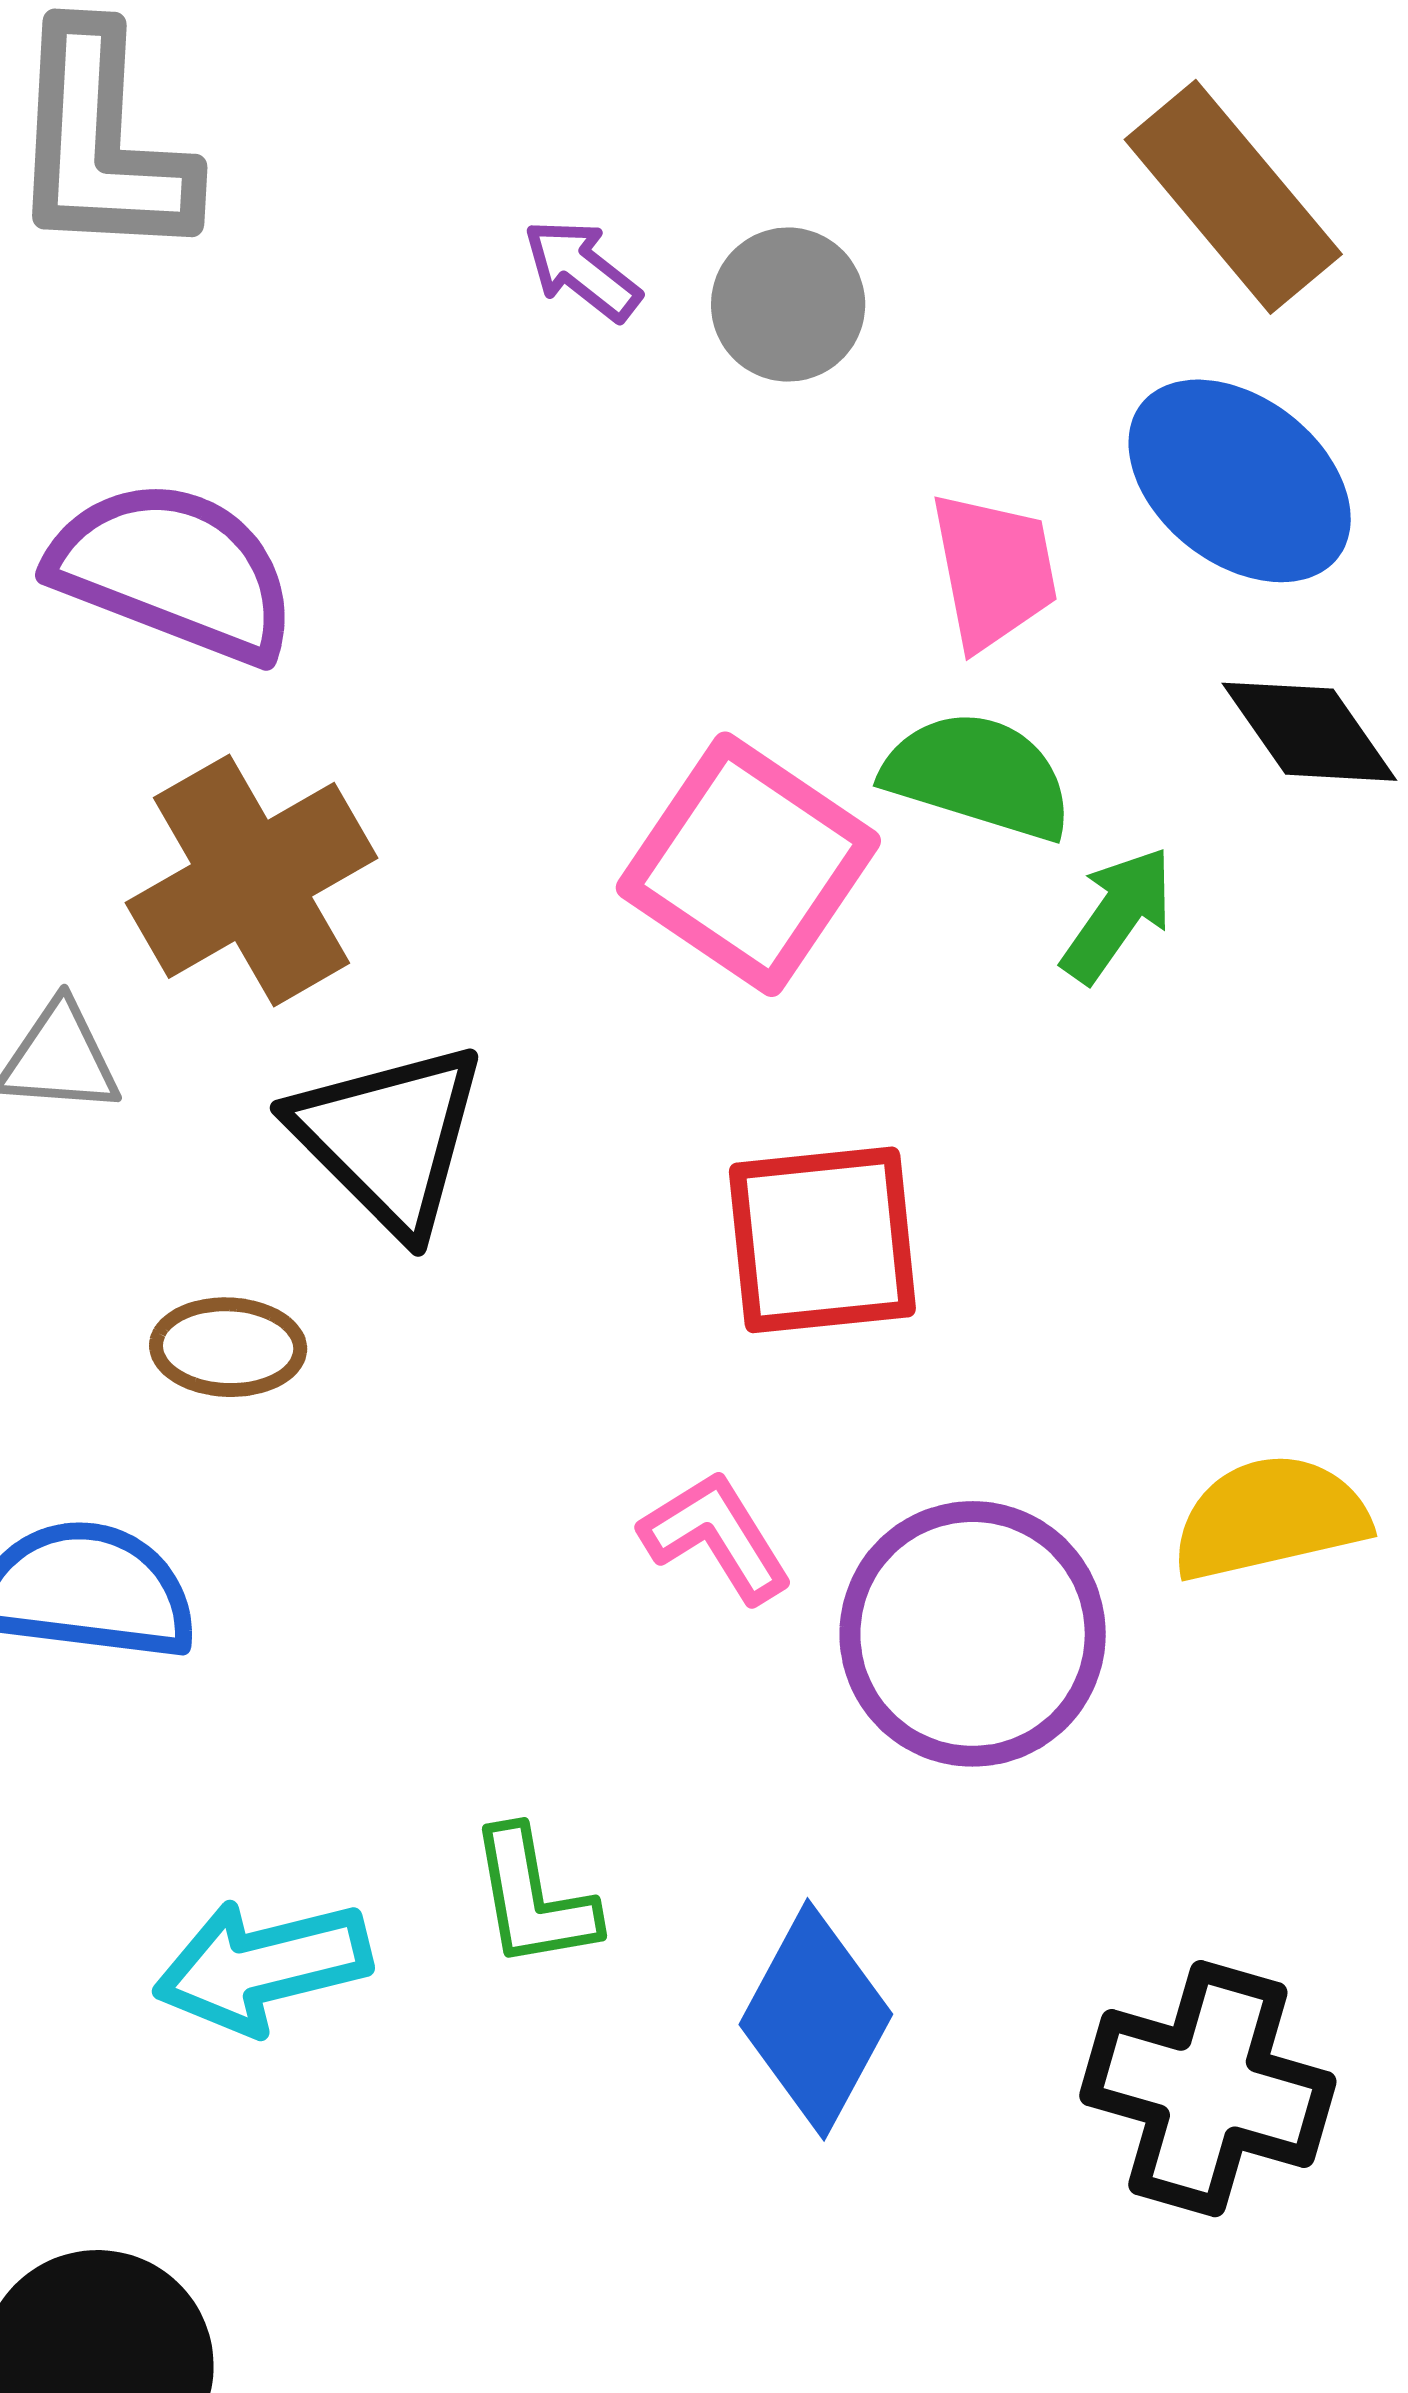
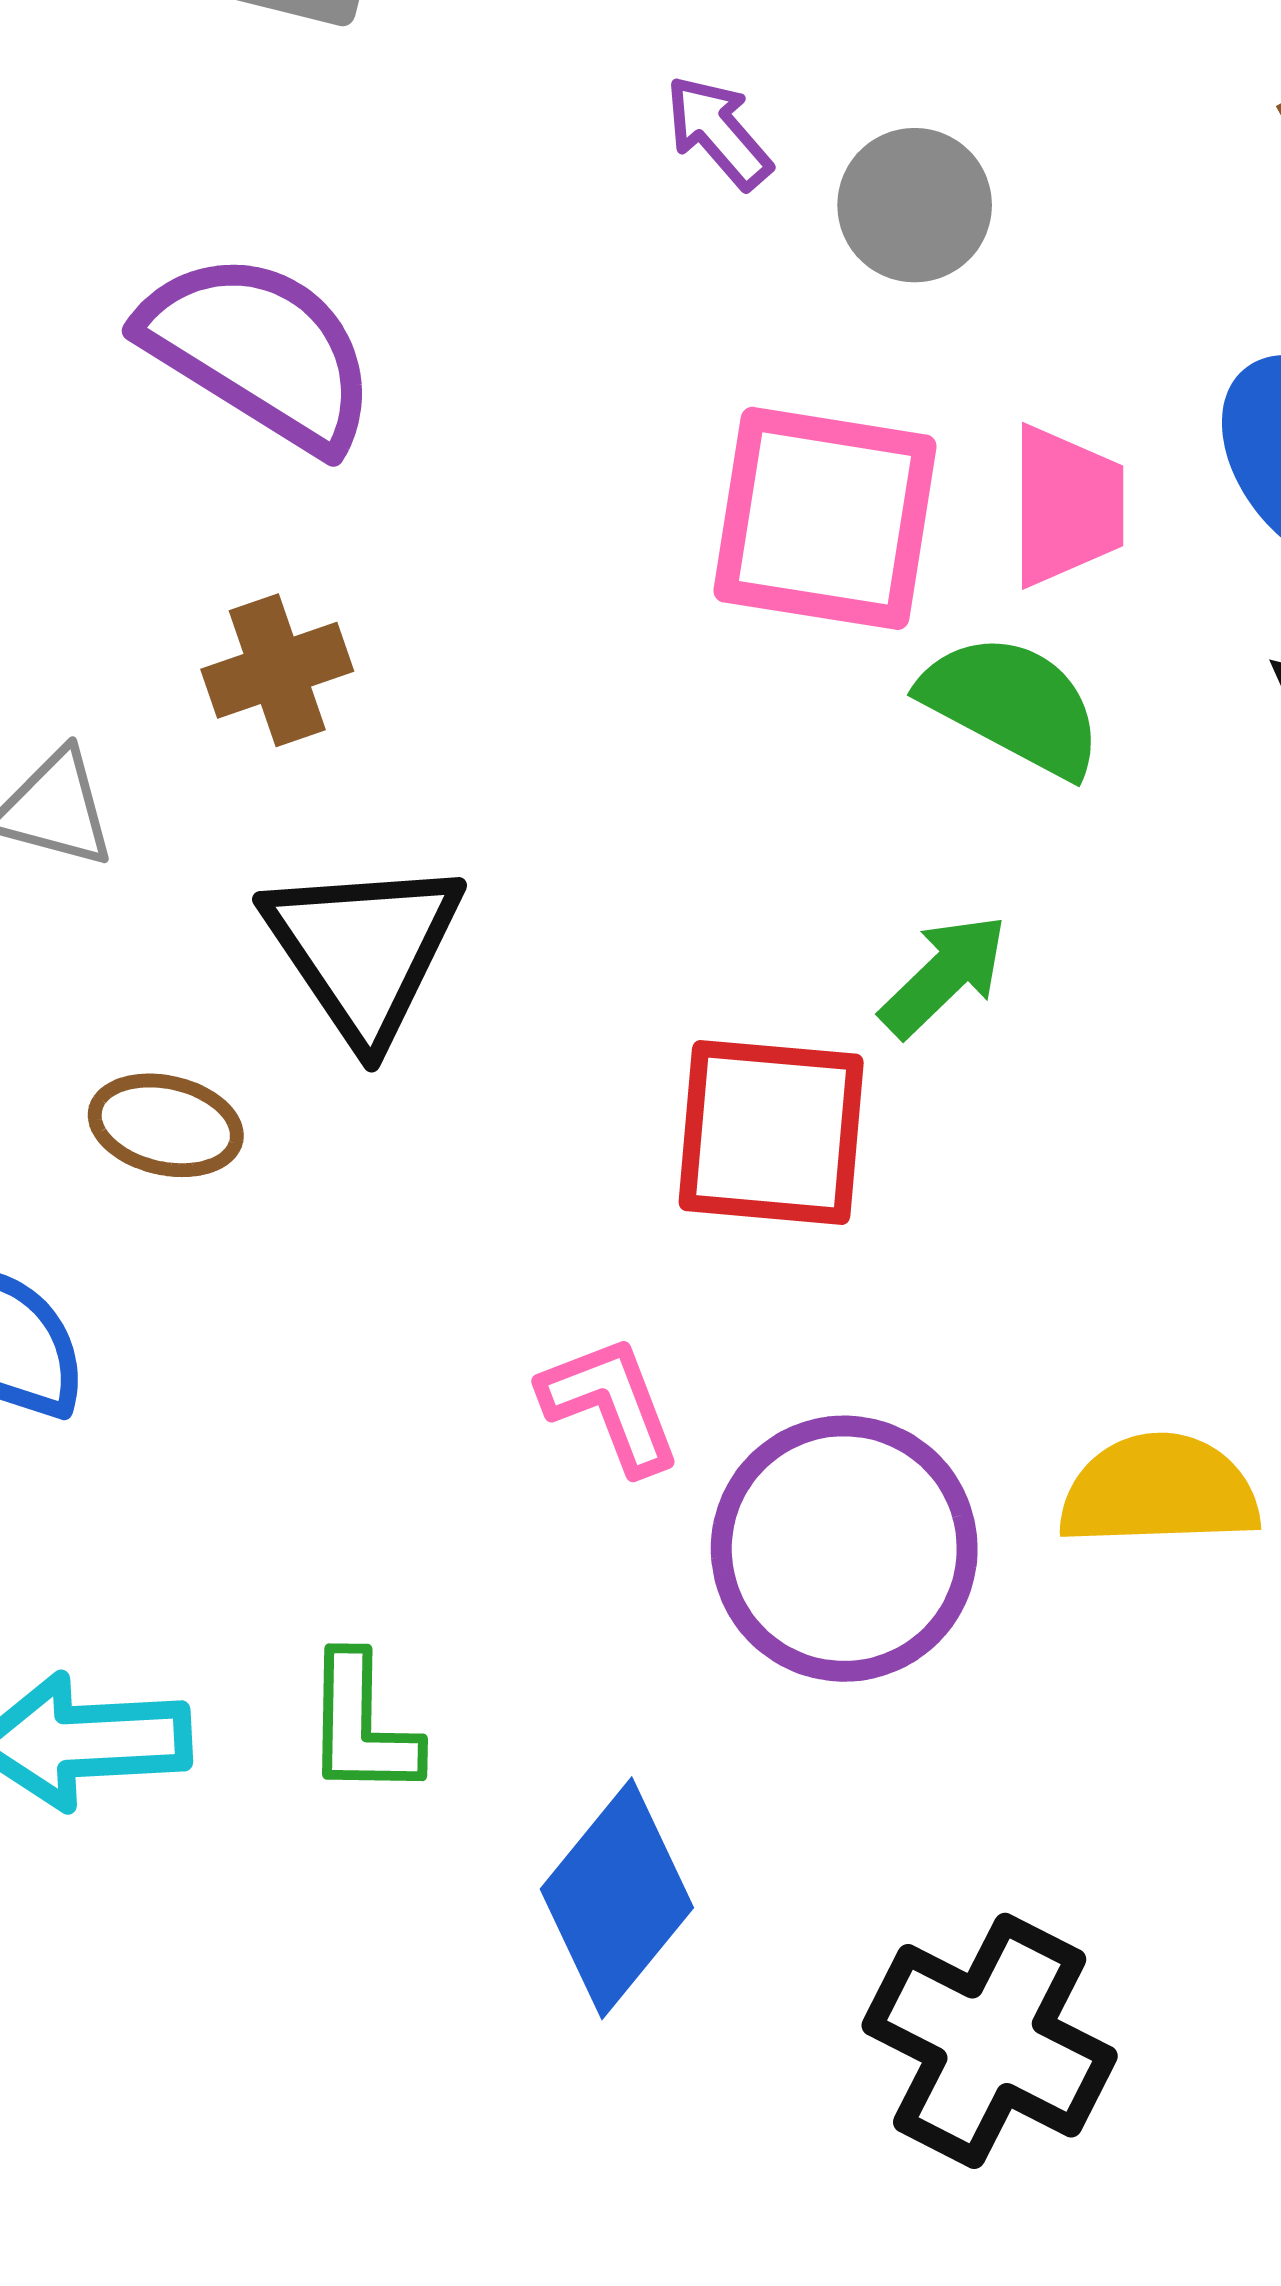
pink square: (748, 864) -> (825, 518), moved, turned -36
brown cross: (252, 880) -> (277, 670), size x0.6
green arrow: (1117, 915) -> (944, 976), moved

